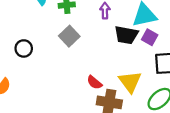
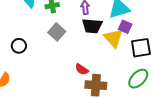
black trapezoid: (126, 35) -> (92, 26), moved
yellow triangle: (130, 82) -> (113, 38), moved

